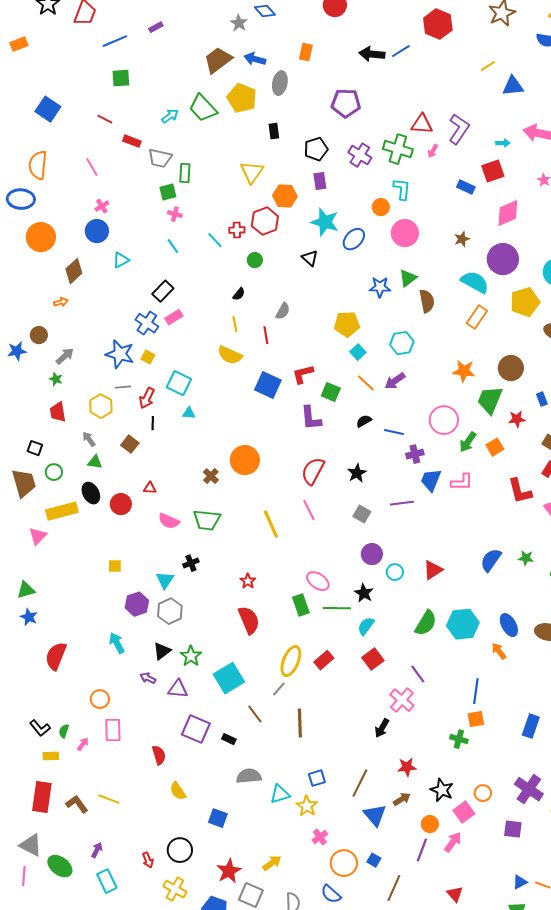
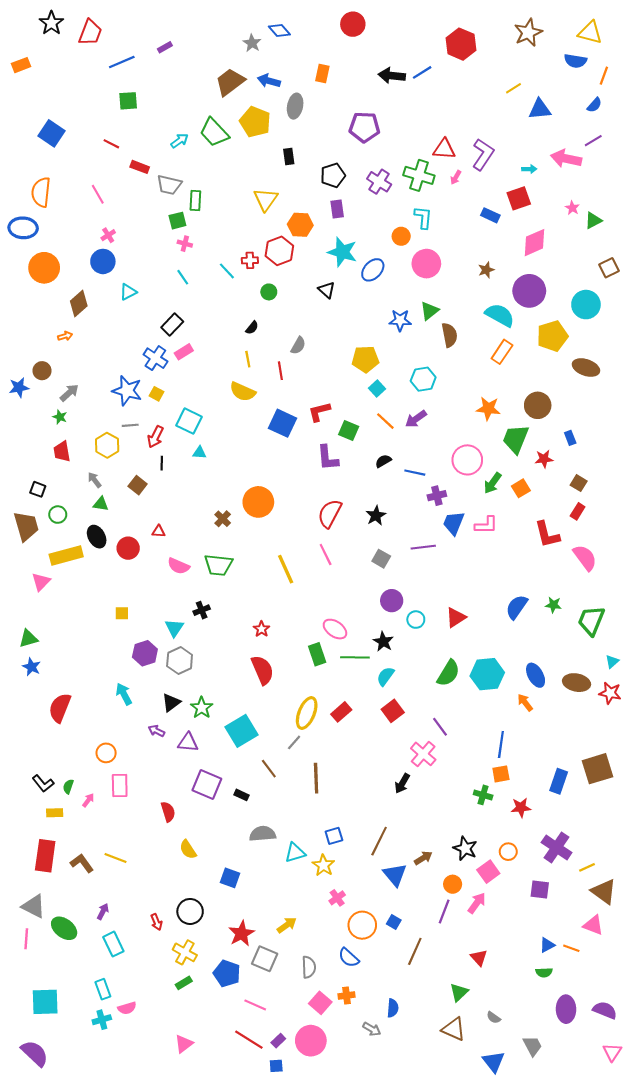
red star: (407, 767) -> (521, 808), moved

